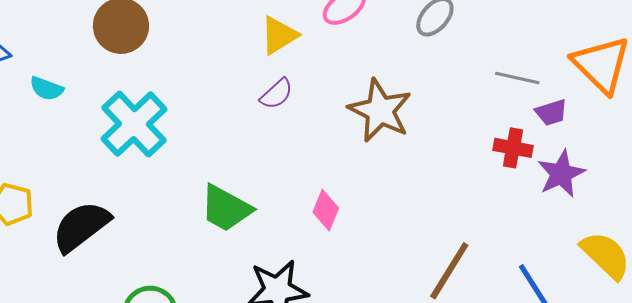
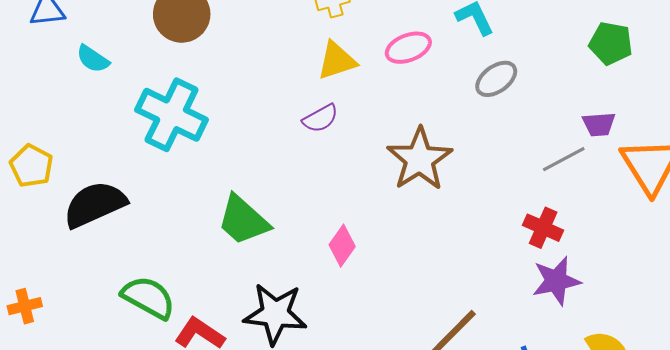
gray line: (517, 78) -> (564, 159), turned -54
purple trapezoid: (551, 112) -> (599, 124), moved
cyan cross: (134, 124) -> (172, 115), turned -34
purple star: (561, 174) -> (556, 281), moved

